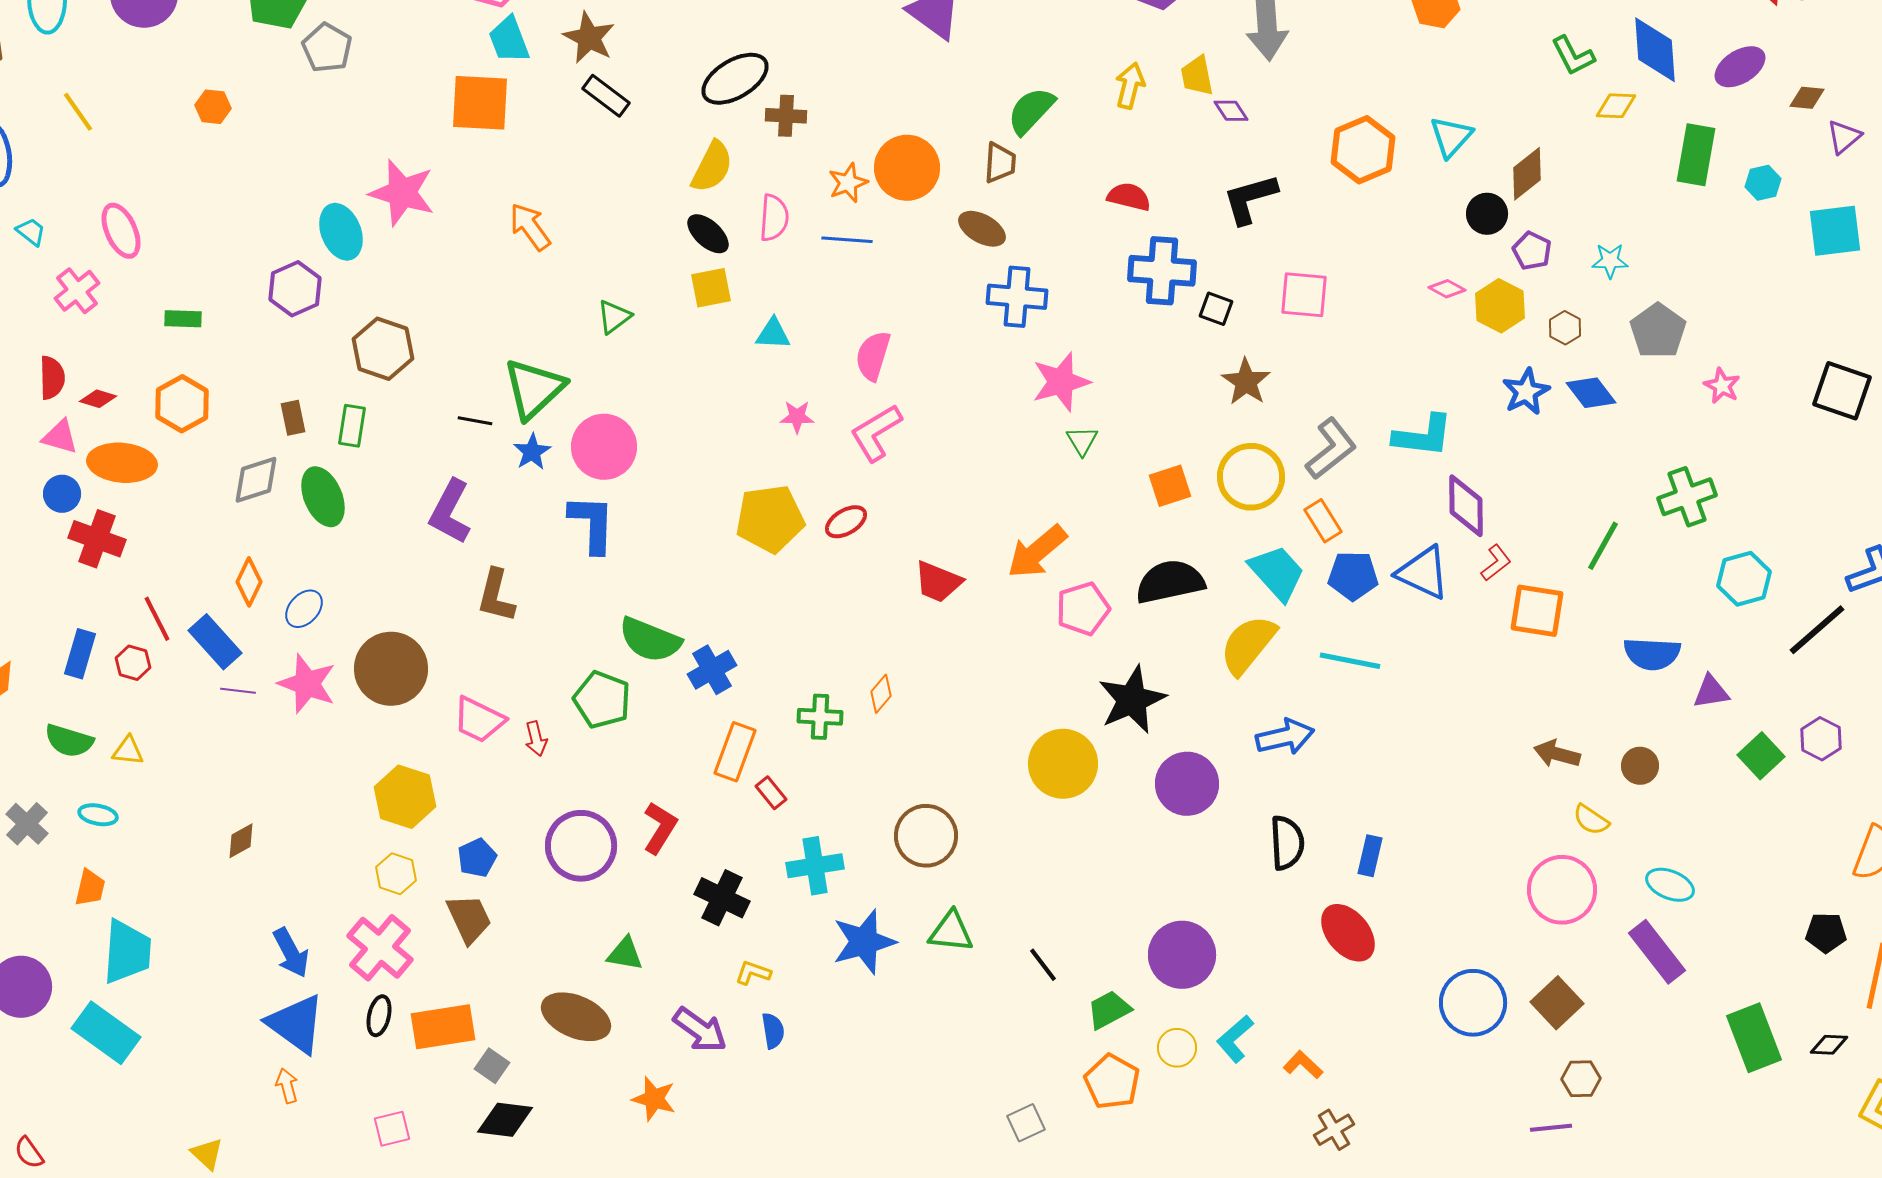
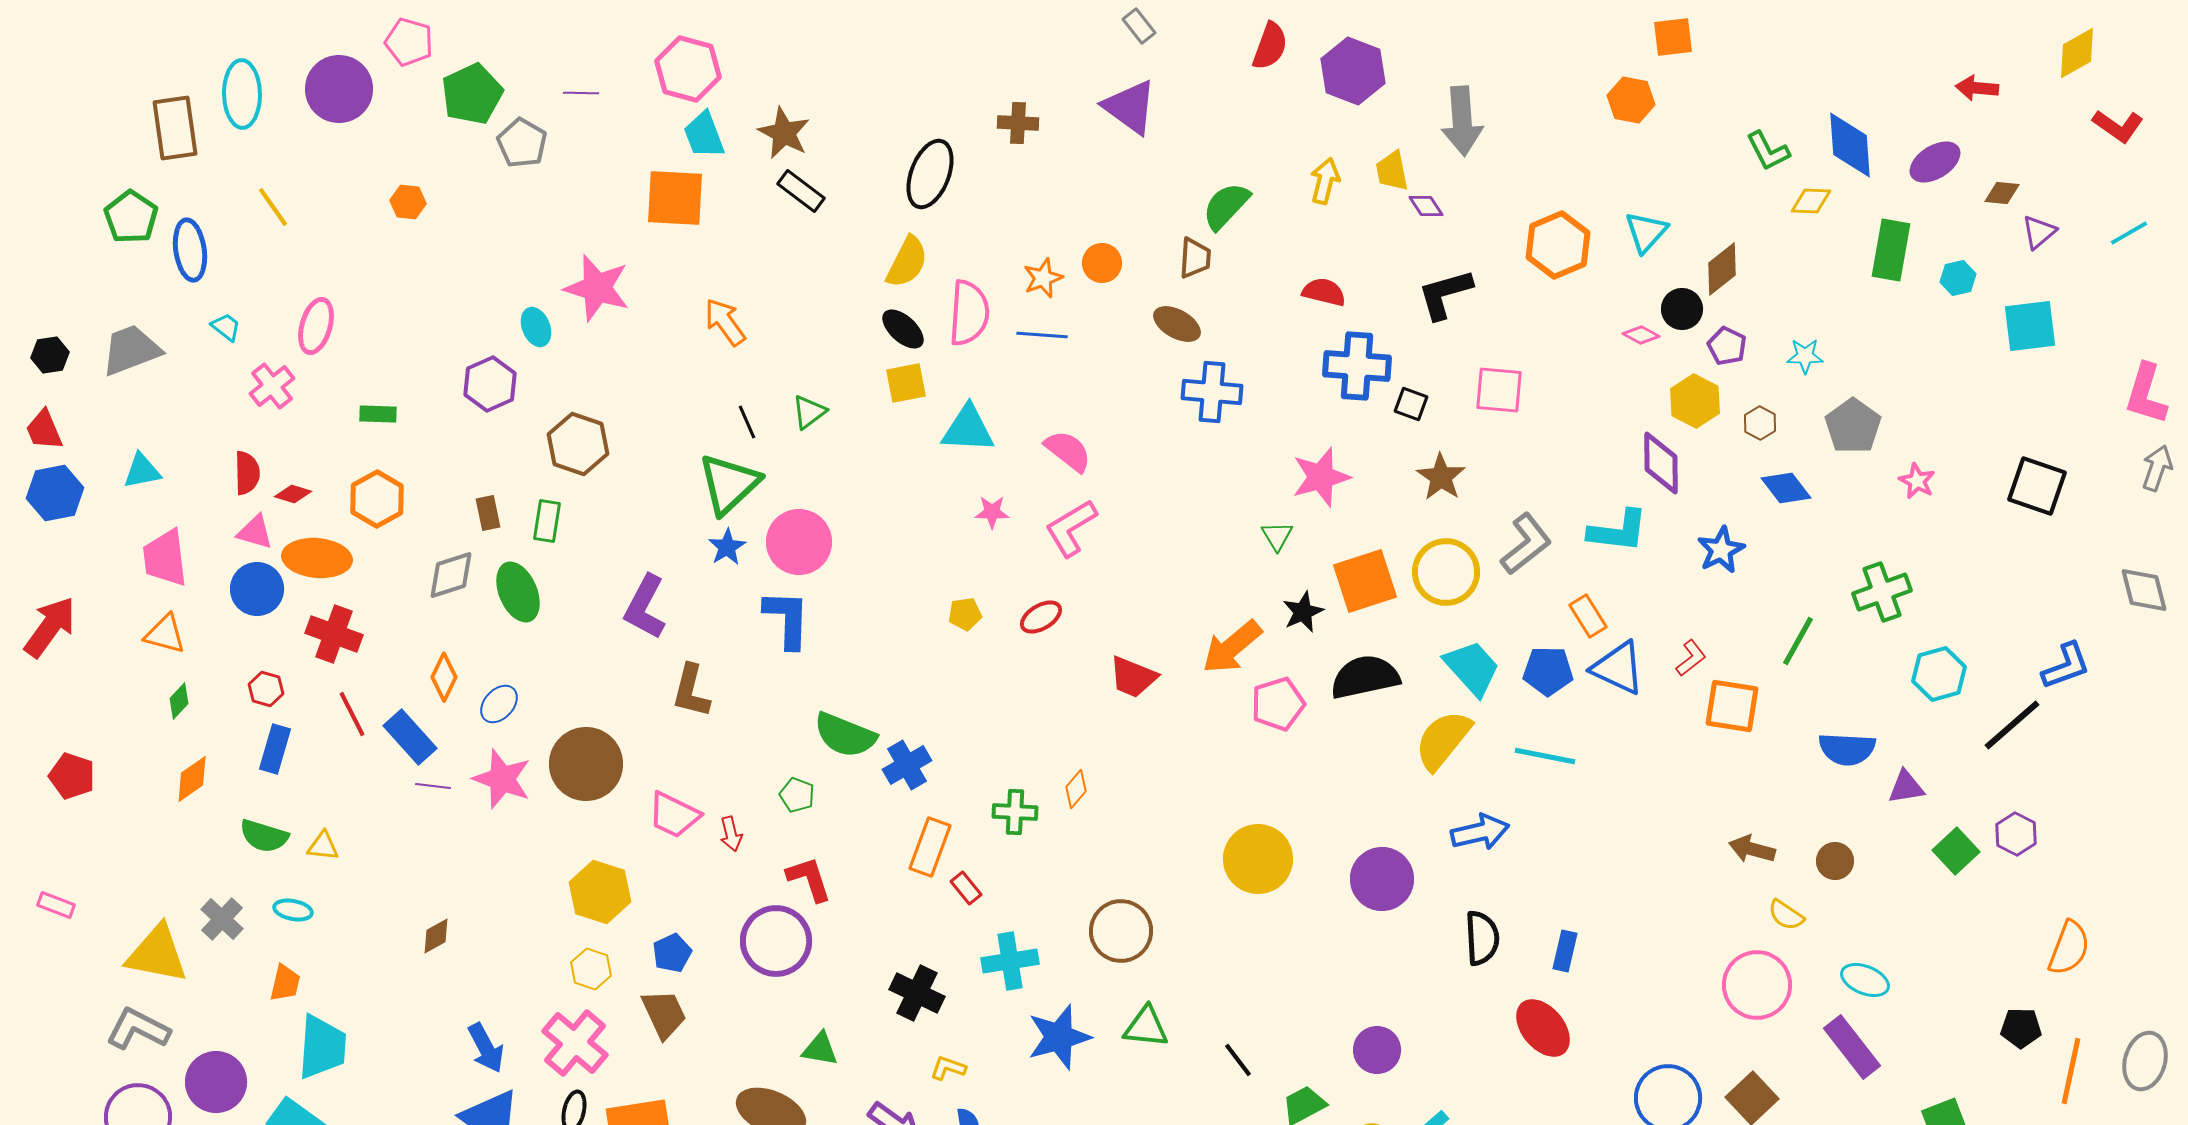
black ellipse: (735, 79) -> (930, 174), turned -38
brown cross: (786, 116) -> (1018, 123), moved
orange circle: (907, 168) -> (1102, 263), size x0.6
pink semicircle: (774, 218) -> (969, 313), size x1.4
pink ellipse: (121, 231) -> (316, 326), turned 40
cyan ellipse: (341, 232) -> (536, 327), size x0.7
pink diamond: (1447, 289) -> (1641, 335), moved
cyan triangle: (773, 334) -> (968, 429), size x1.5
pink semicircle: (873, 356) -> (1068, 451), turned 111
pink star: (1061, 382) -> (1321, 477), moved
blue star: (1526, 392) -> (1721, 550), moved
black line: (475, 421) -> (747, 422), moved, turned 56
orange square: (1170, 486) -> (1365, 581), size x1.5
blue circle: (62, 494) -> (257, 589), size x1.4
purple diamond: (1466, 506) -> (1661, 463), moved
yellow pentagon: (770, 519) -> (965, 614), size x0.5
orange rectangle: (1323, 521) -> (1588, 616), moved
red cross: (97, 539) -> (334, 634), moved
red hexagon: (133, 663) -> (266, 689), moved
green pentagon: (602, 700) -> (797, 795), size x0.6
black star: (1132, 700) -> (1303, 612), moved, size x0.6
red L-shape: (660, 828) -> (809, 879), moved, turned -50
purple circle: (1182, 955) -> (1377, 1050), size x0.7

